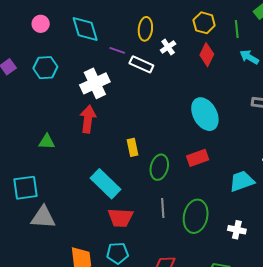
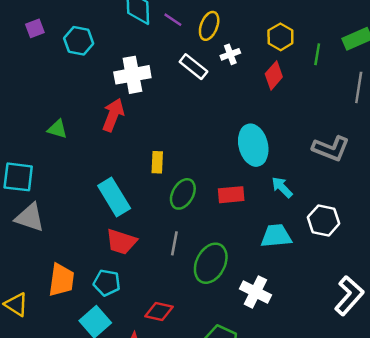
purple line: (117, 50) -> (173, 20), moved
cyan arrow: (249, 57) -> (282, 187), moved
white cross: (237, 230) -> (255, 292), size x1.4

